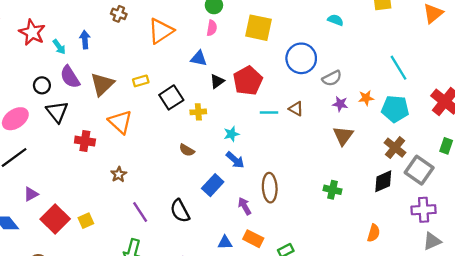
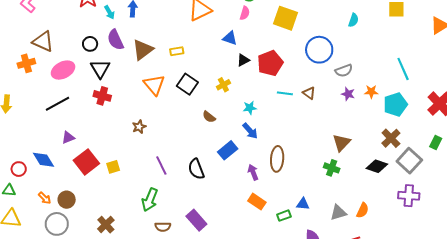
cyan semicircle: (335, 20) -> (353, 20), turned 80
black square: (171, 97) -> (187, 84), moved, turned -30
cyan pentagon: (395, 109) -> (395, 104), turned -30
yellow cross: (198, 112) -> (223, 85), turned -32
brown triangle: (343, 136) -> (341, 143), moved
red cross: (85, 141) -> (102, 96), moved
brown star: (119, 174) -> (139, 127), moved
black diamond: (383, 181) -> (377, 166), turned 35
gray triangle: (432, 241) -> (338, 213), moved
blue triangle: (225, 243) -> (303, 204), moved

